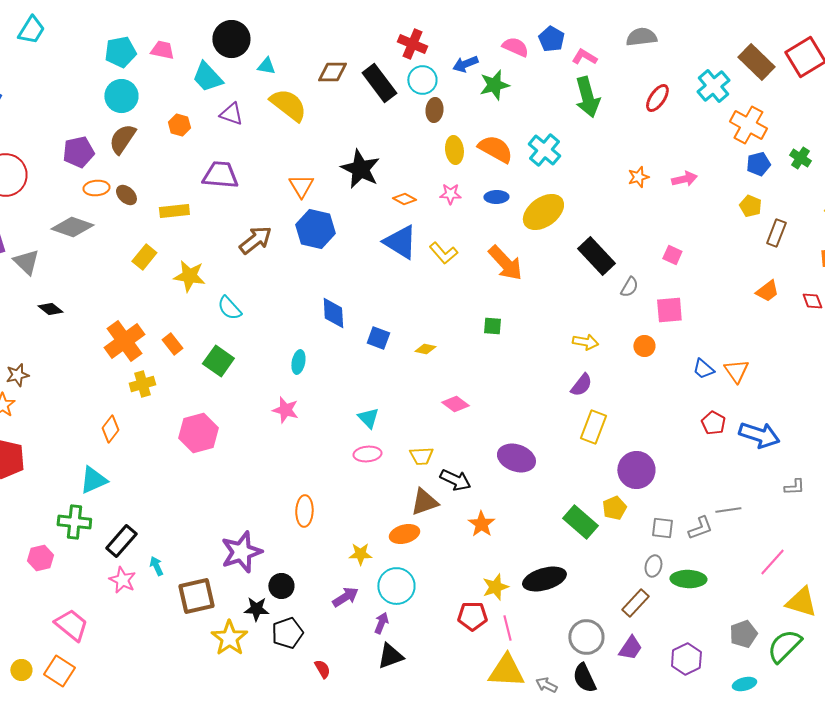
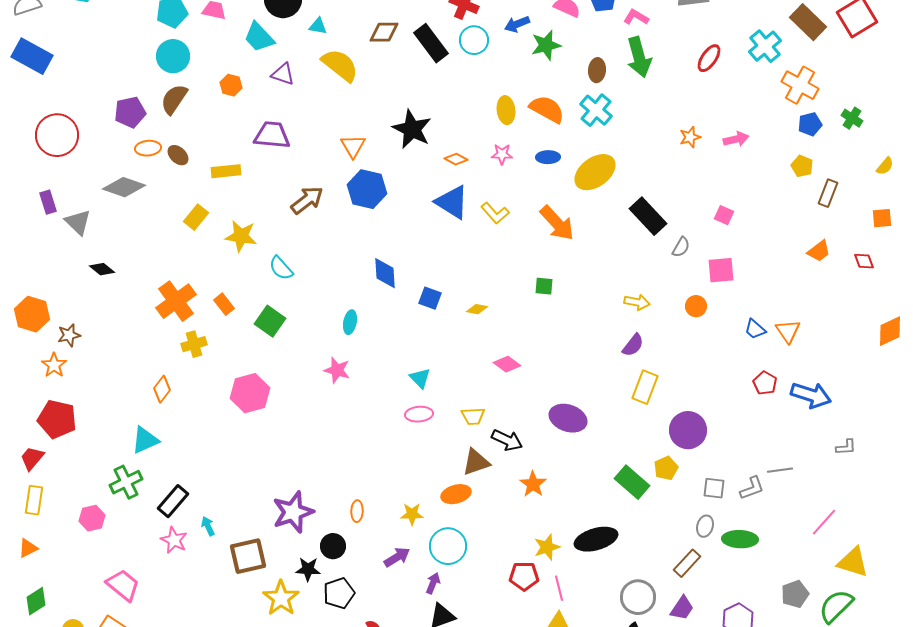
brown ellipse: (434, 110) -> (597, 70), moved
orange ellipse: (304, 511) -> (357, 511), moved, size x0.7
green cross: (74, 522) -> (126, 482), turned -32

